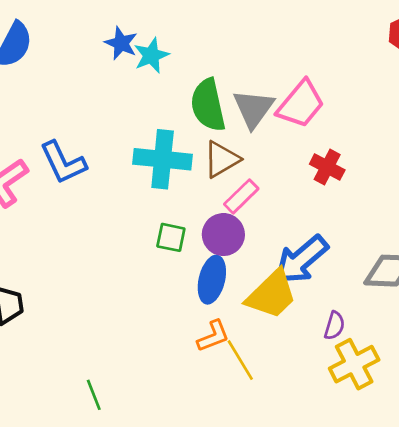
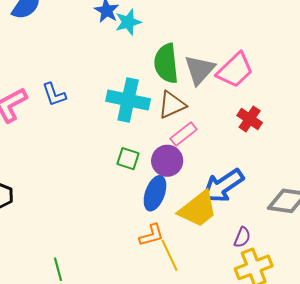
blue L-shape: (63, 163) -> (54, 94), size x0.7

